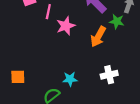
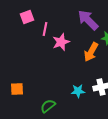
cyan star: (70, 79) -> (78, 91), moved

